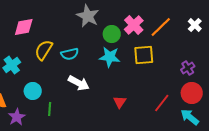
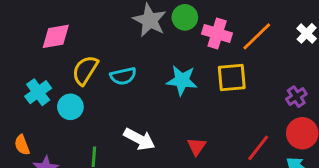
pink cross: (134, 25) -> (217, 33), turned -30
green circle: (112, 34) -> (185, 17), moved
white arrow: (79, 83) -> (139, 139), moved
cyan circle: (33, 91) -> (70, 107), moved

